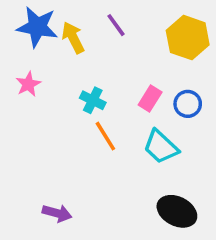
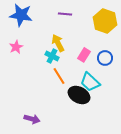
purple line: (116, 25) -> (65, 14), turned -48
yellow arrow: (73, 38) -> (58, 43), moved
black ellipse: (177, 211) -> (79, 95), moved

